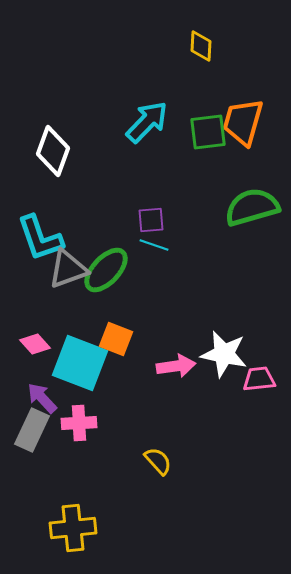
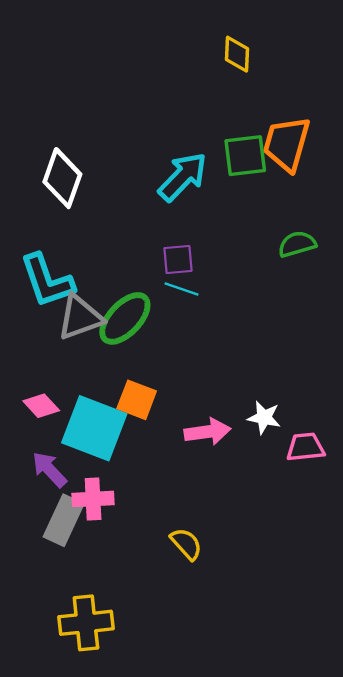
cyan arrow: (147, 122) -> (183, 177), moved
green semicircle: (252, 207) -> (297, 244), size x0.6
white star: (224, 354) -> (264, 418), size x0.6
gray rectangle: (32, 430) -> (64, 520), moved

